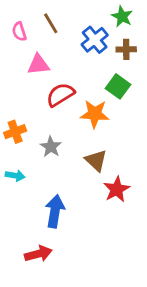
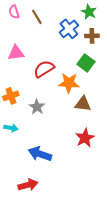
pink semicircle: (19, 32) -> (14, 12), moved
pink triangle: (38, 64) -> (16, 53), moved
brown triangle: (96, 160) -> (83, 104), moved, turned -36
blue arrow: (55, 211) -> (40, 154), turned -80

